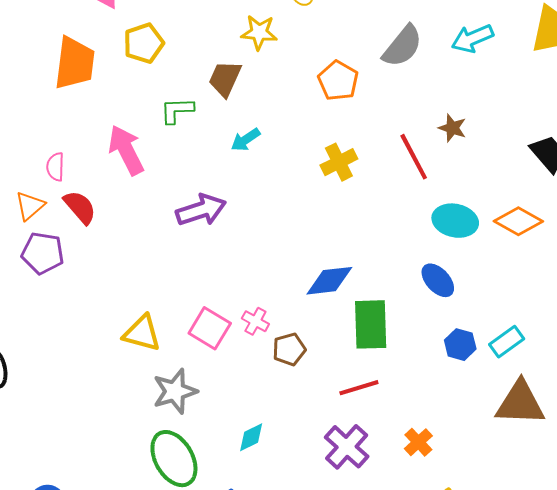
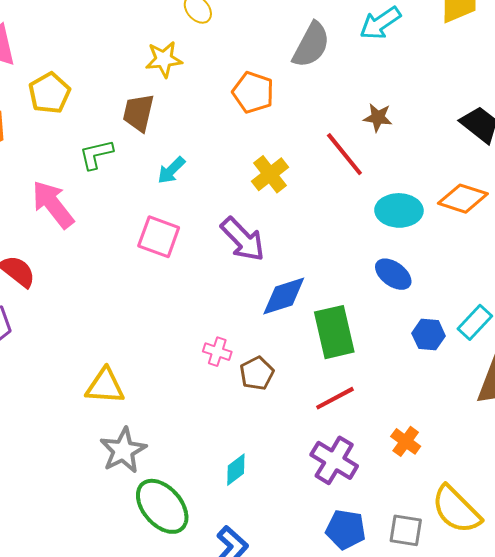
purple arrow: (201, 210) -> (243, 239), moved, turned 75
pink square: (210, 328) -> (159, 237), moved
gray star: (175, 391) -> (123, 450), moved

